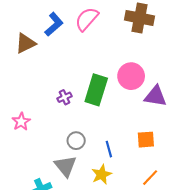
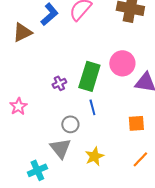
blue line: (109, 149) -> (92, 107), moved

